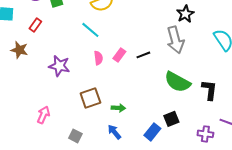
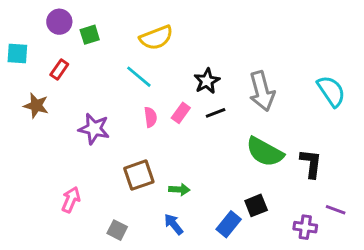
black star: (185, 14) -> (207, 81), moved

